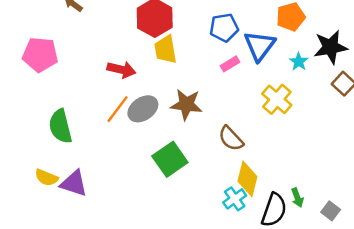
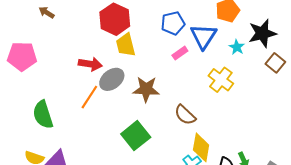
gray ellipse: (143, 109) -> (112, 79), moved

